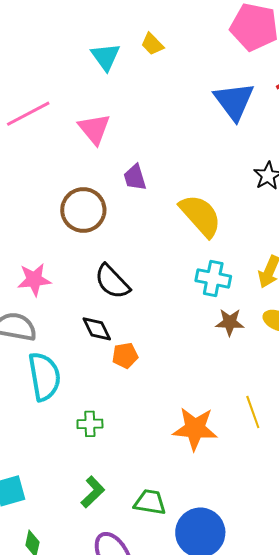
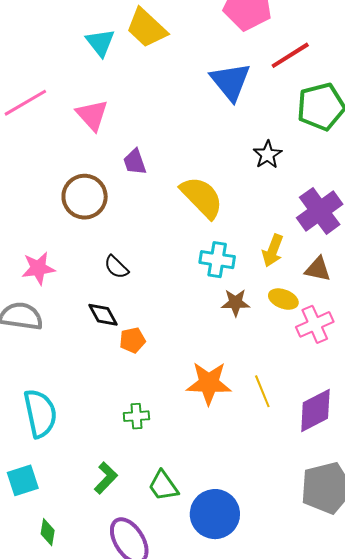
yellow trapezoid: (152, 44) -> (147, 28), size x1.8
black semicircle: (112, 282) -> (116, 267), size x0.7
cyan semicircle: (44, 376) -> (40, 413), moved
green cross: (90, 424) -> (136, 416), moved
orange star: (195, 429) -> (209, 383), moved
green trapezoid: (150, 502) -> (163, 486), turned -132

